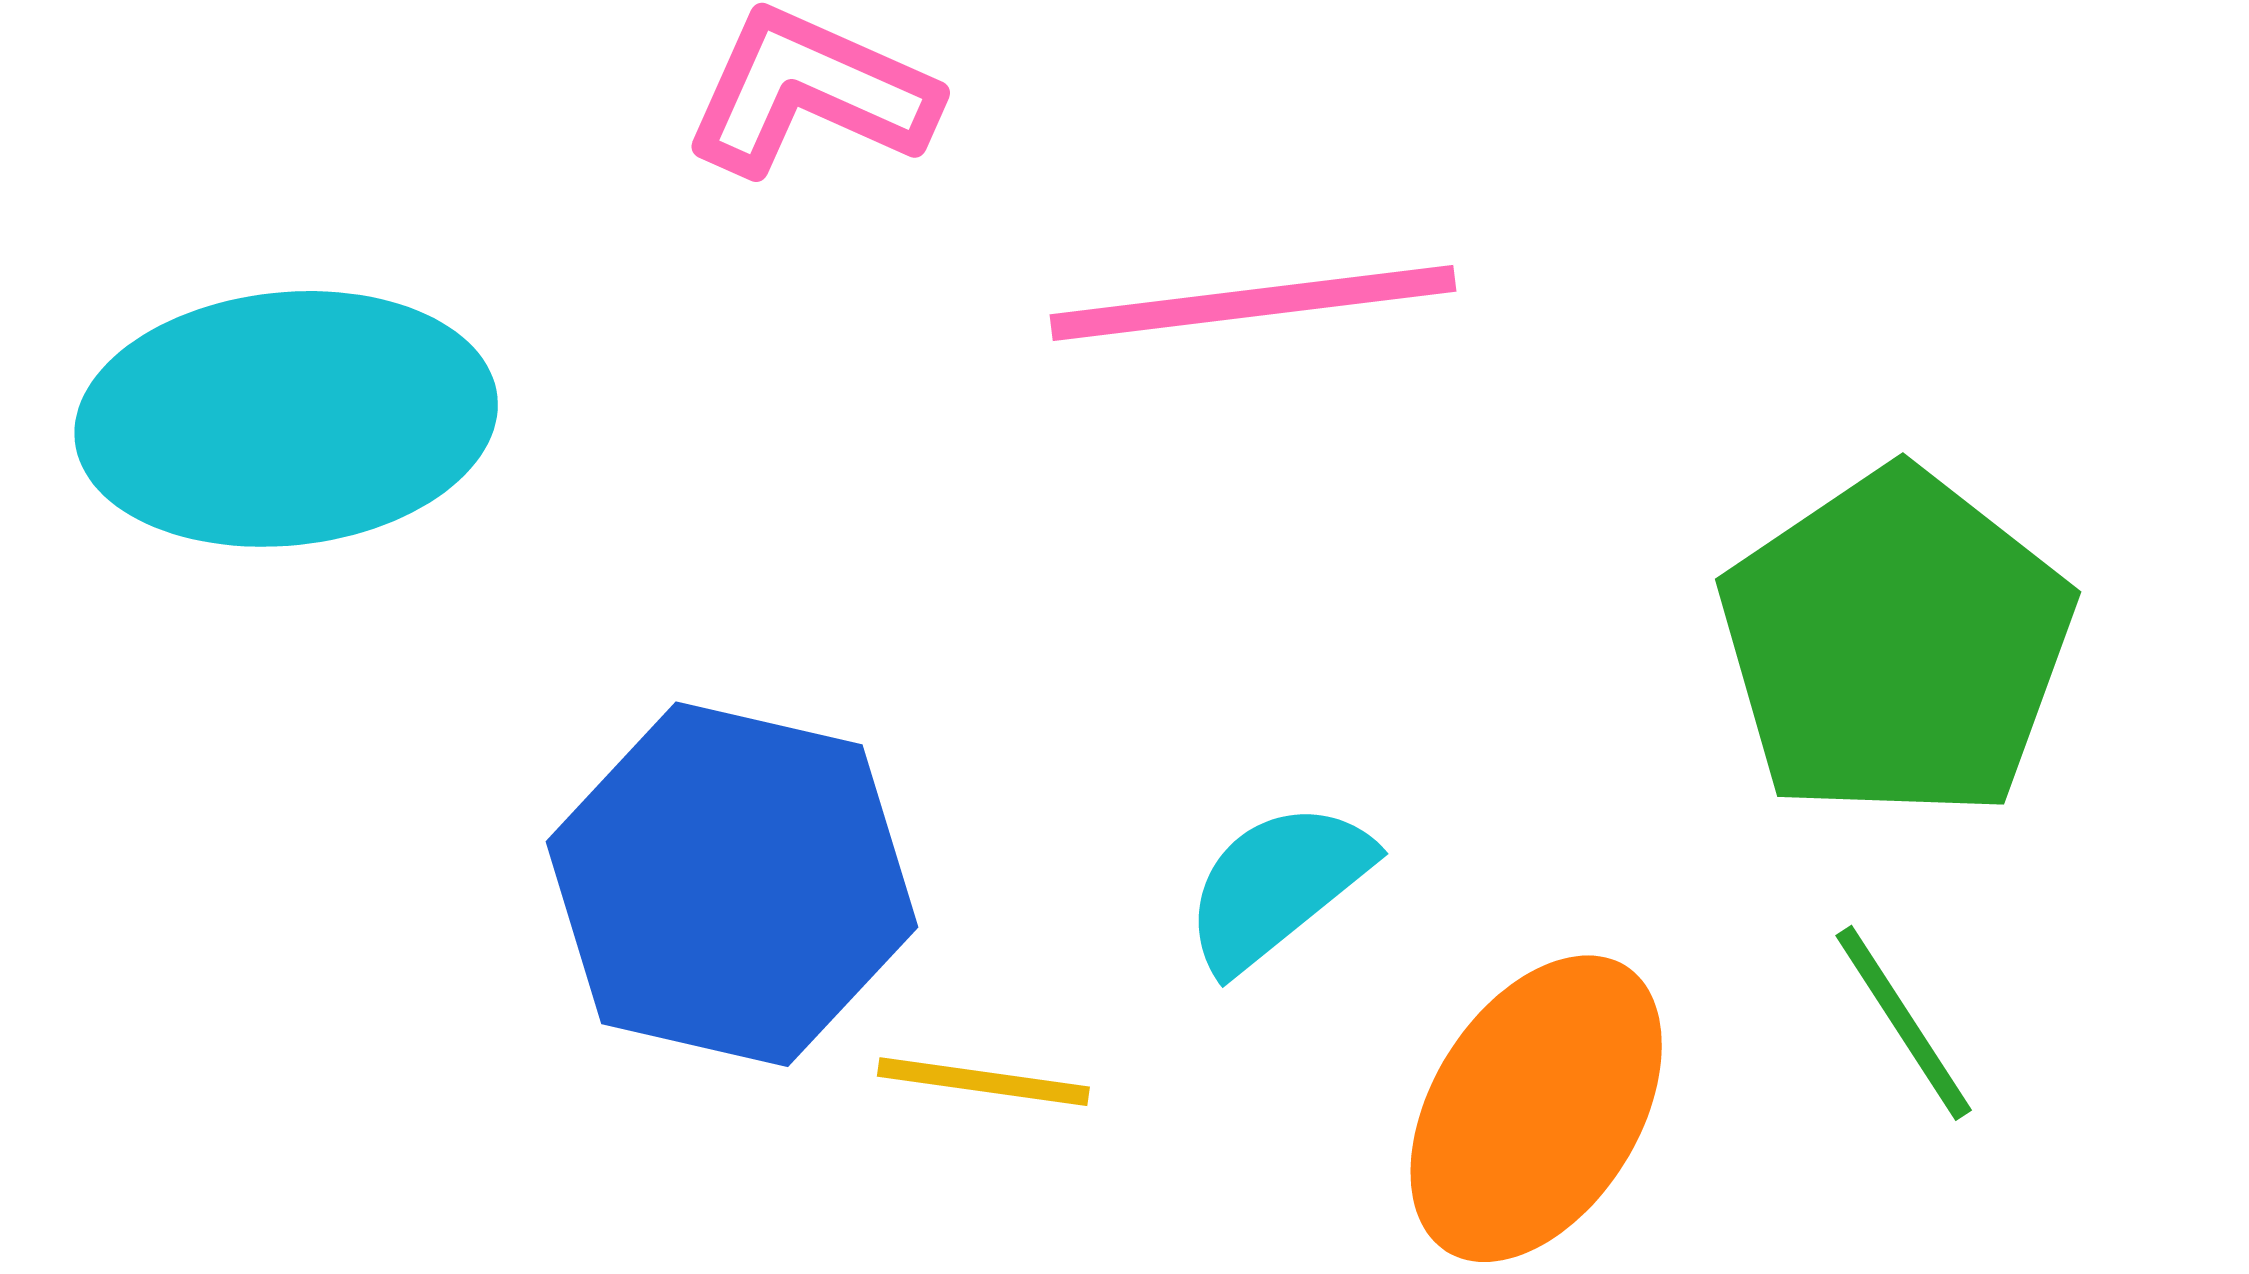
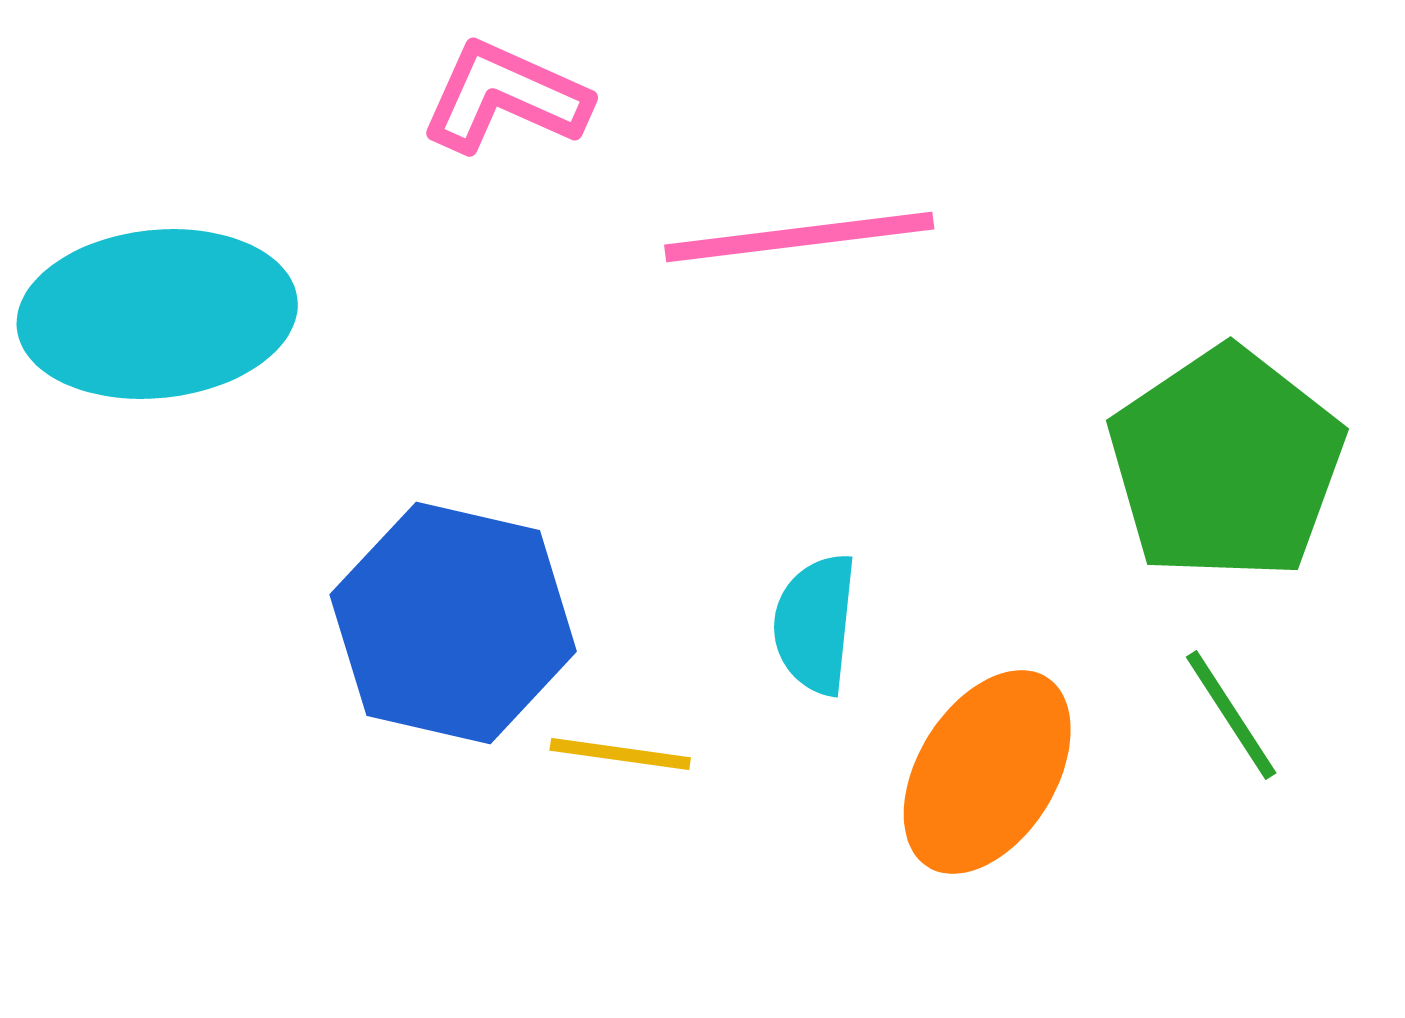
cyan semicircle: (1277, 886) -> (815, 624), turned -45

